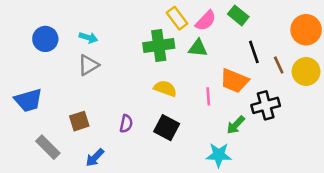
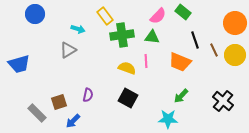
yellow rectangle: (177, 18) -> (105, 16), moved
cyan arrow: (88, 38) -> (78, 29), moved
blue circle: (45, 39) -> (35, 14), moved
pink line: (208, 96) -> (146, 61), moved
blue trapezoid: (28, 100) -> (19, 64), moved
black cross: (266, 105) -> (223, 101), moved, turned -35
brown square: (79, 121) -> (59, 102), moved
purple semicircle: (126, 124) -> (88, 95), moved

